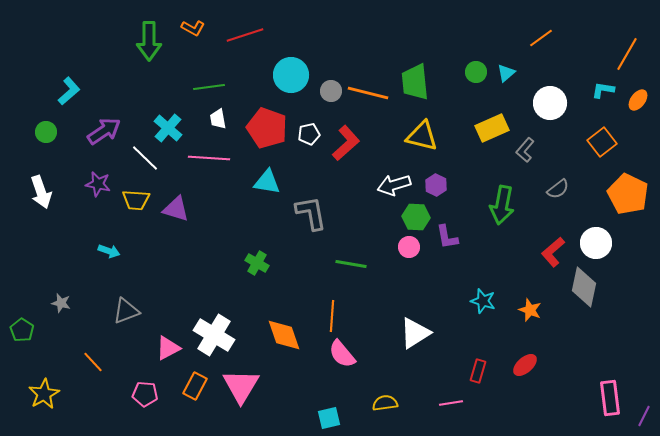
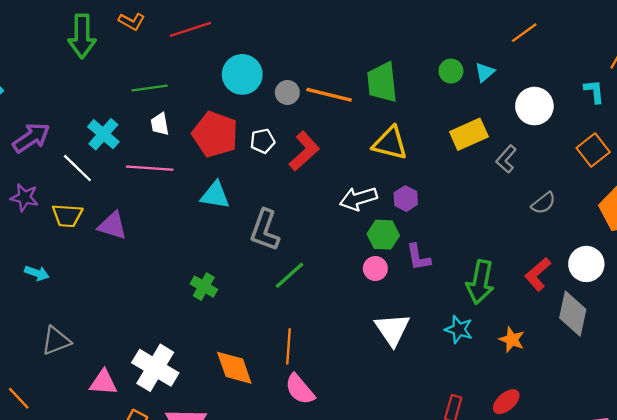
cyan L-shape: (603, 90) -> (594, 91), turned 75
green arrow: (502, 205) -> (480, 282), moved
gray L-shape: (311, 213) -> (265, 230), turned -150
green line: (351, 264) -> (290, 275), moved, turned -52
white triangle: (415, 333) -> (392, 329), moved, turned -32
pink triangle: (168, 348) -> (103, 382), turned 32

